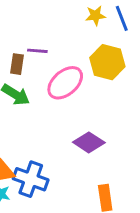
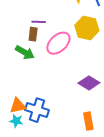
brown rectangle: (17, 64) -> (33, 34), moved
purple diamond: (89, 142) -> (89, 83), moved

